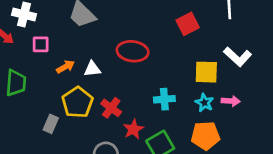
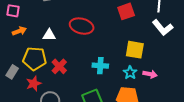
white L-shape: (238, 57) -> (163, 28), moved
orange arrow: (66, 67) -> (19, 31), moved
yellow pentagon: (77, 102) -> (34, 59), turned 30
red star: (133, 129) -> (34, 84), moved

